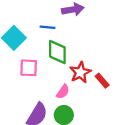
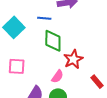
pink square: (29, 68) -> (17, 66), moved
red rectangle: (102, 81) -> (97, 82), moved

